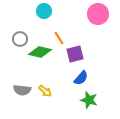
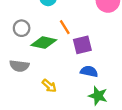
blue semicircle: (81, 78) -> (89, 71), turned -119
gray semicircle: (22, 90) -> (19, 66), moved

